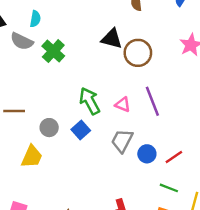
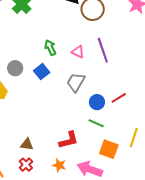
green arrow: (90, 101) -> (50, 48), size x0.7
blue circle: (147, 154) -> (97, 102), moved
green line: (169, 188) -> (96, 123), moved

